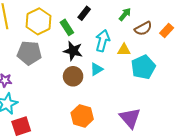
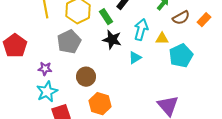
gray pentagon: (29, 53) -> (69, 42), turned -30
brown circle: (73, 76) -> (86, 77), moved
orange hexagon: (82, 116) -> (100, 104), moved

